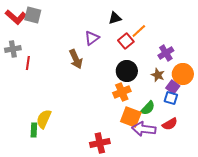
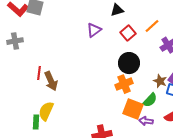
orange line: (139, 31) -> (152, 26), moved
brown arrow: (76, 59) -> (51, 81), moved
red line: (28, 63) -> (39, 73), moved
brown star: (158, 75) -> (160, 81), moved
purple arrow: (144, 129) -> (146, 121), size x0.6

